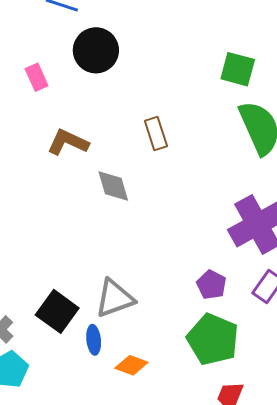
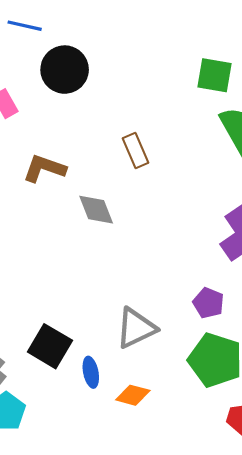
gray triangle: (115, 298) -> (136, 328), moved

